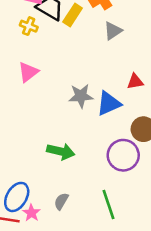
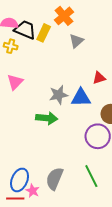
blue triangle: (109, 103) -> (81, 98), turned 30
green arrow: (61, 151) -> (47, 118), moved
gray semicircle: (61, 201) -> (55, 179), size x1.6

